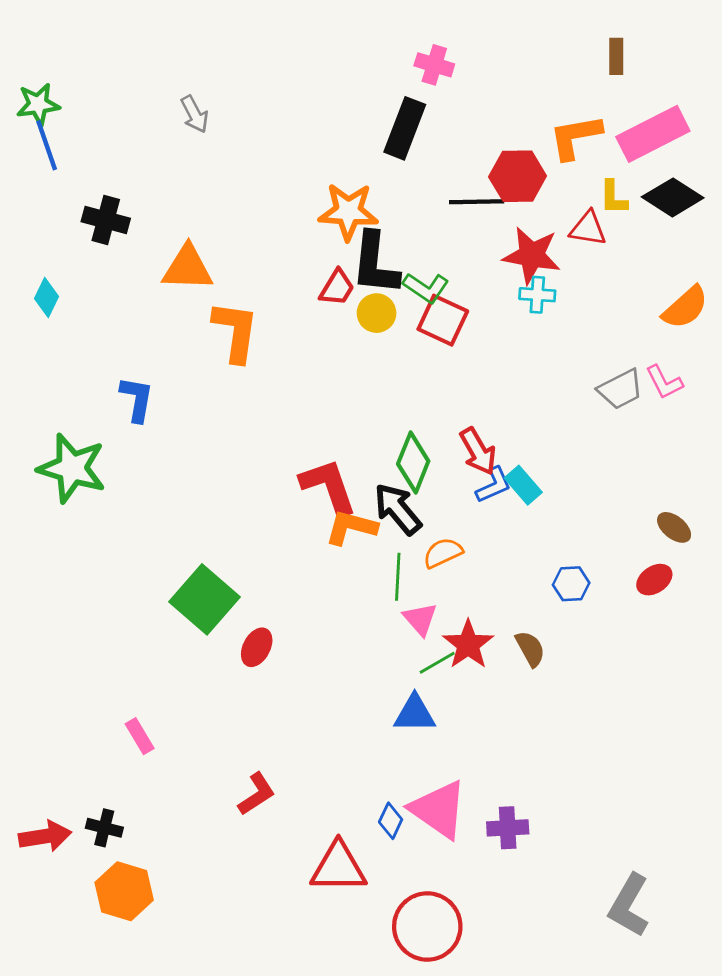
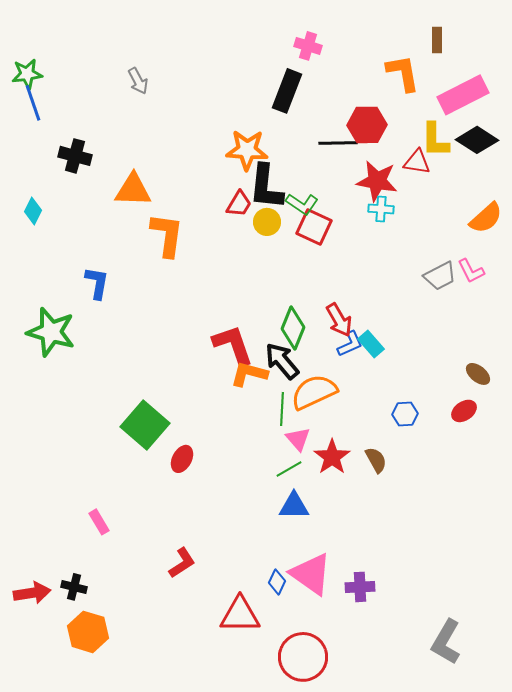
orange L-shape: (575, 137) -> (403, 73), moved, turned 90
yellow L-shape: (613, 197) -> (435, 140), size x1.4
orange semicircle: (443, 553) -> (314, 392), size x1.6
green line: (437, 663) -> (289, 469), moved

